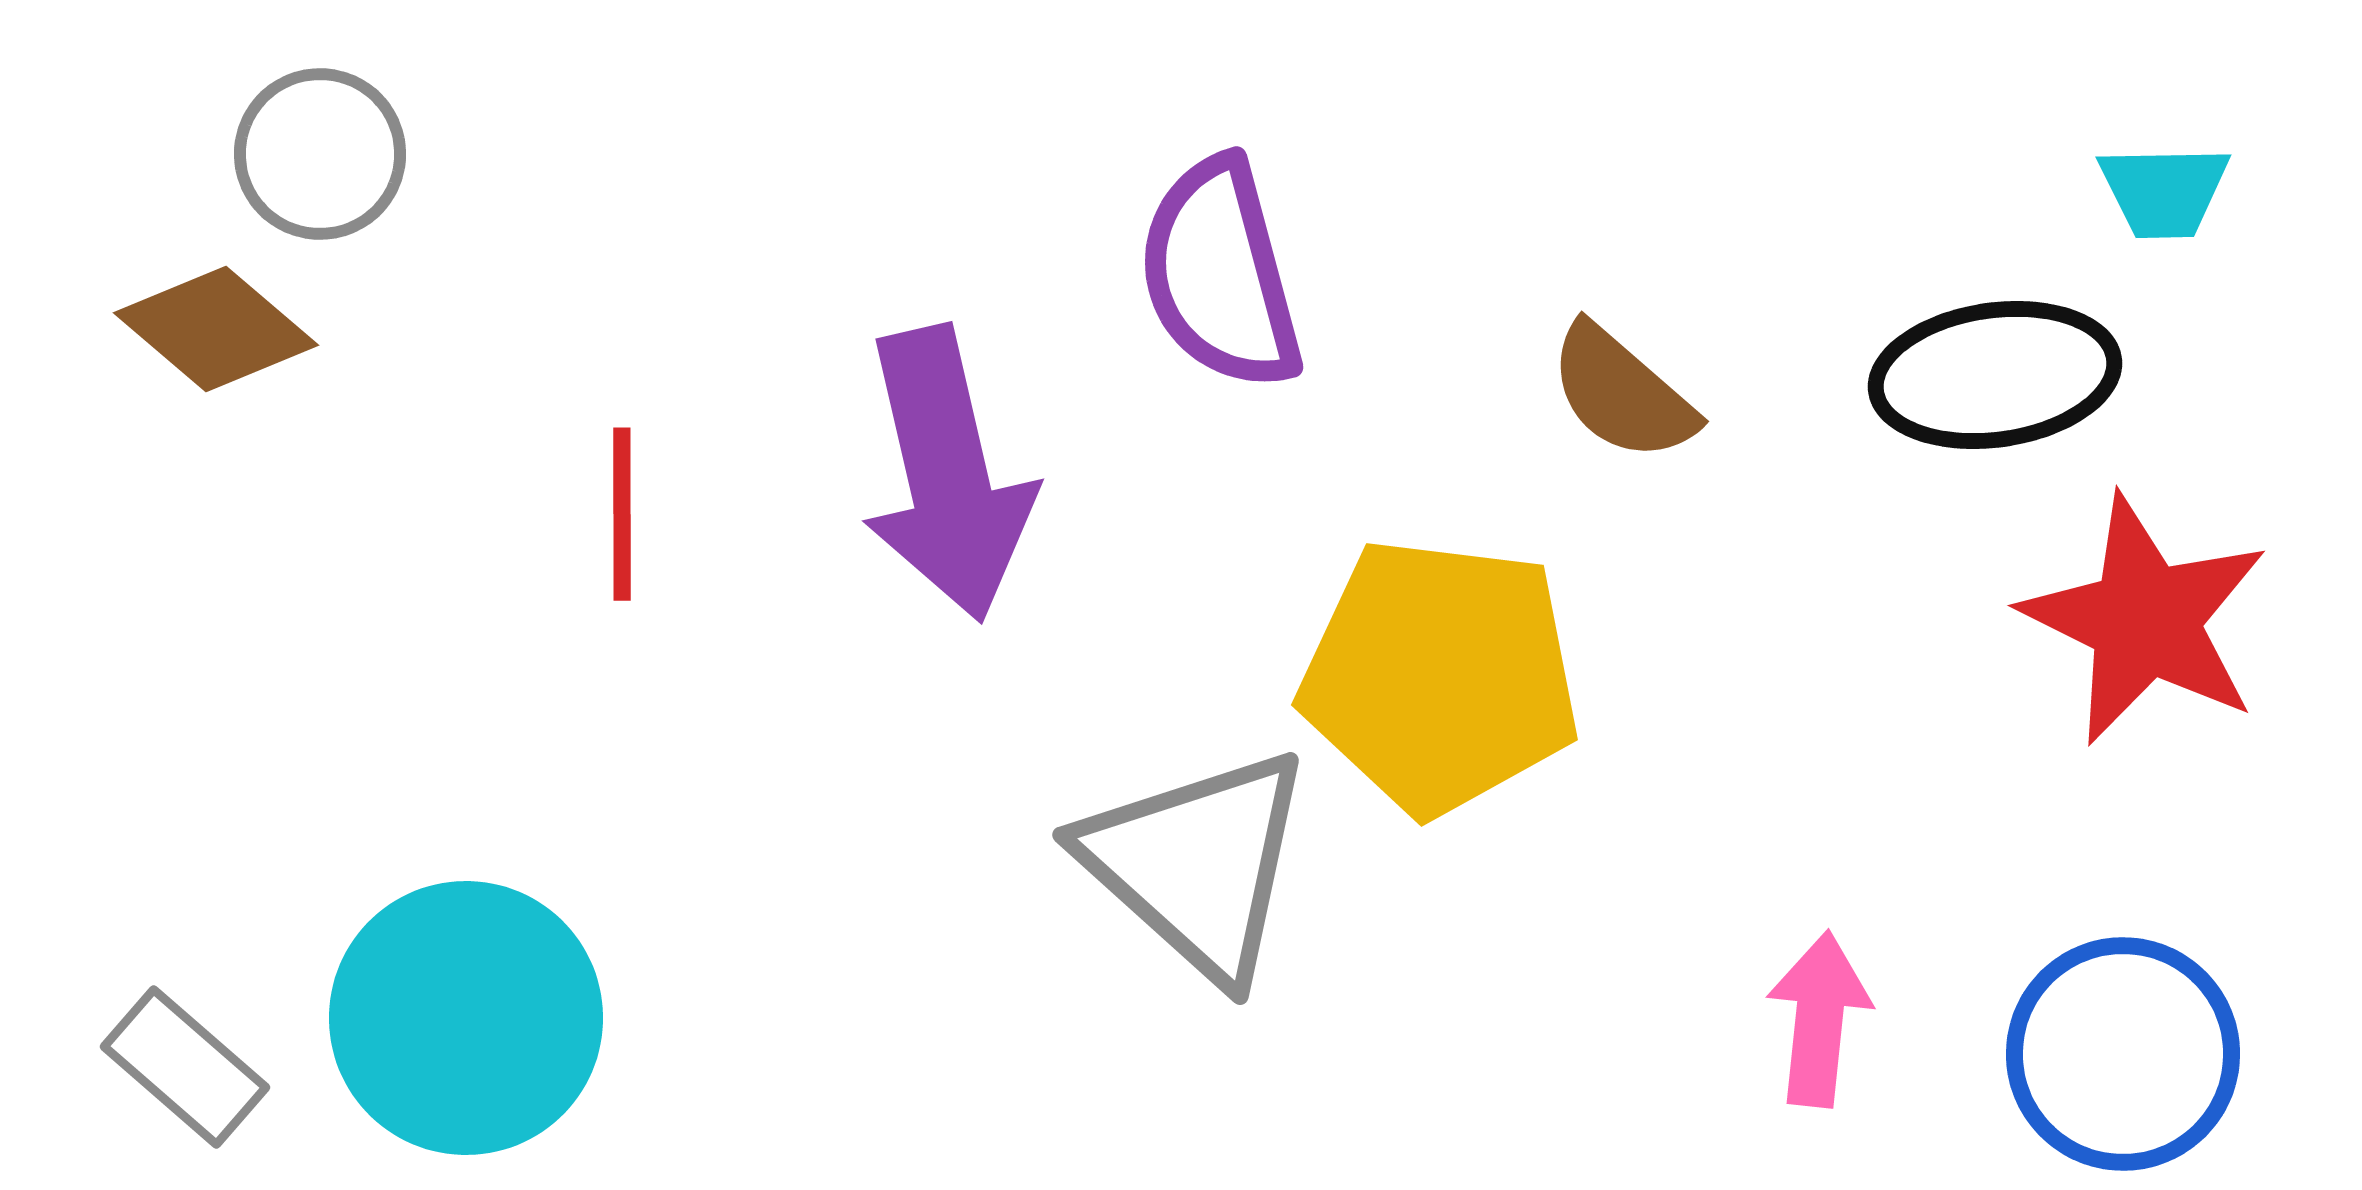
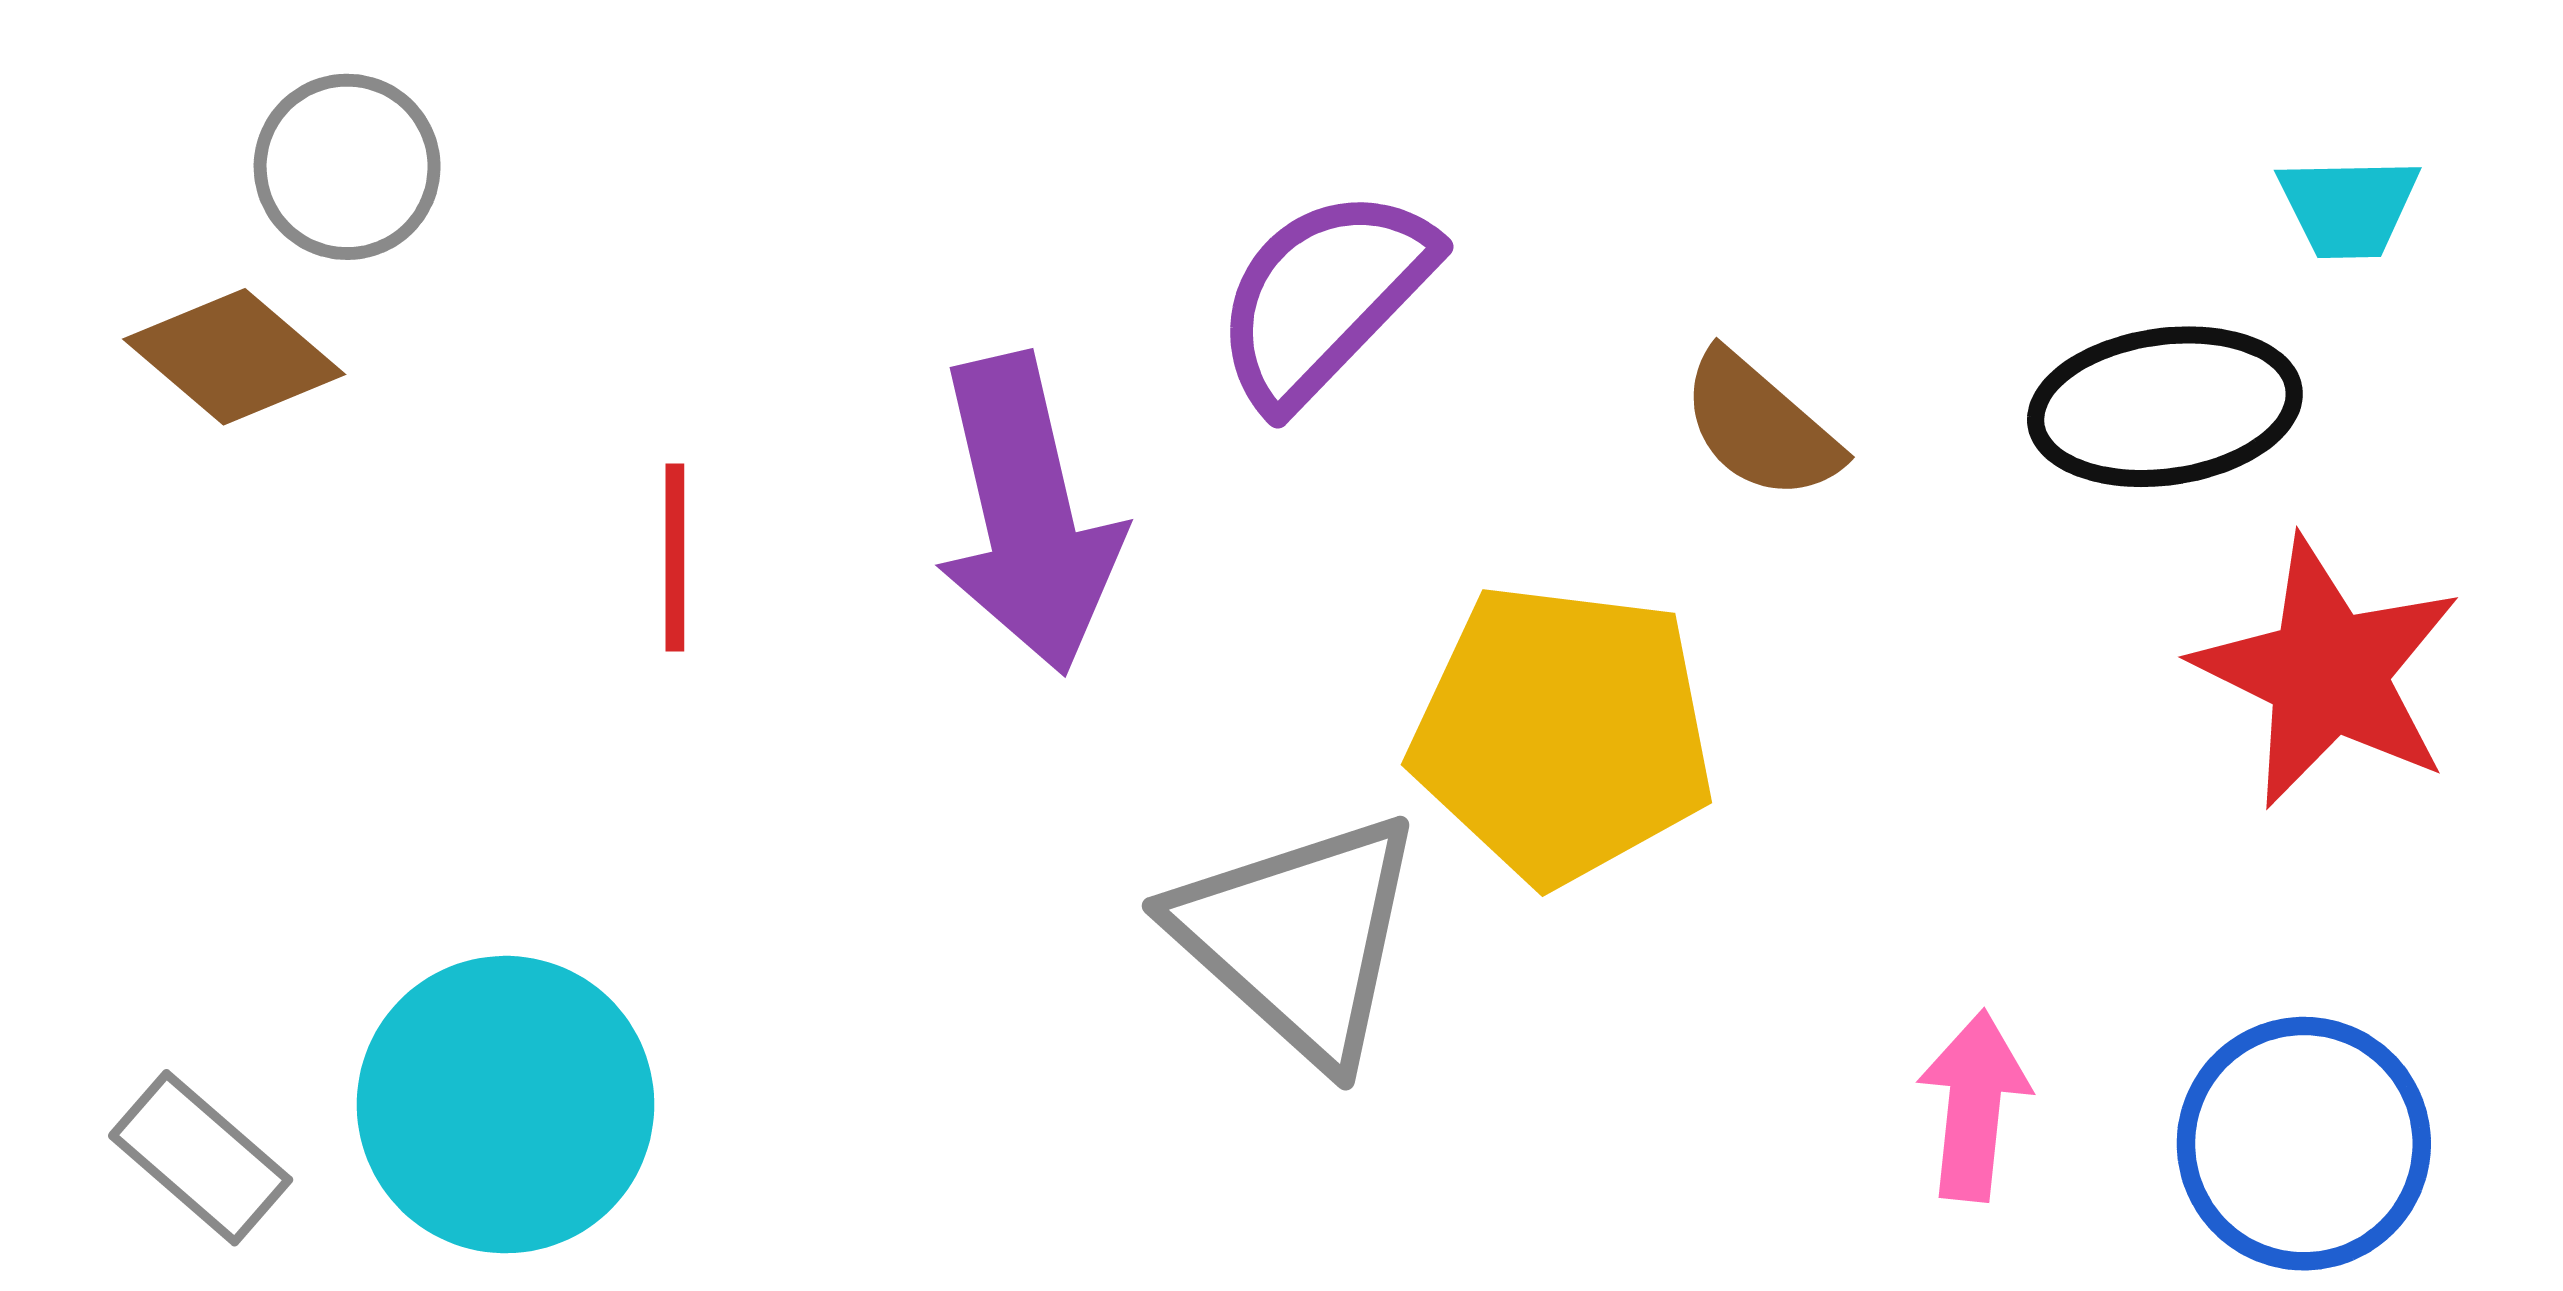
purple semicircle: (1220, 274) -> (1324, 297), turned 59

